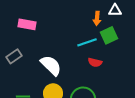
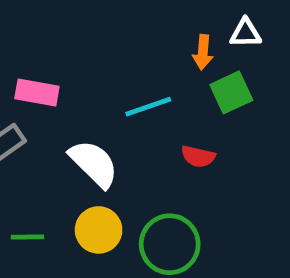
pink rectangle: (27, 24) -> (37, 92), moved
cyan line: (87, 42) -> (148, 107), moved

